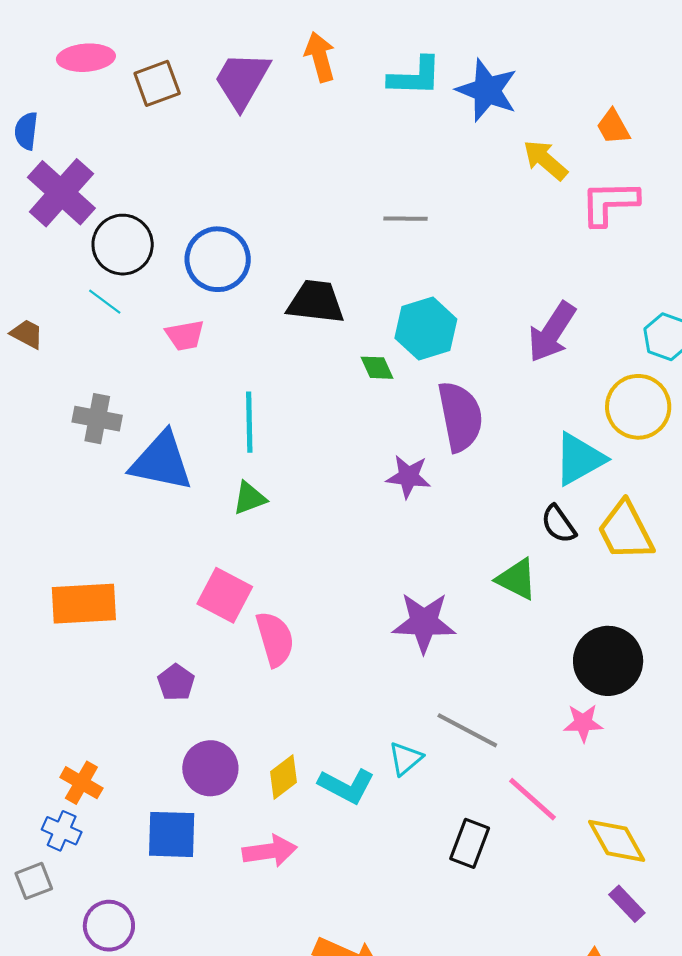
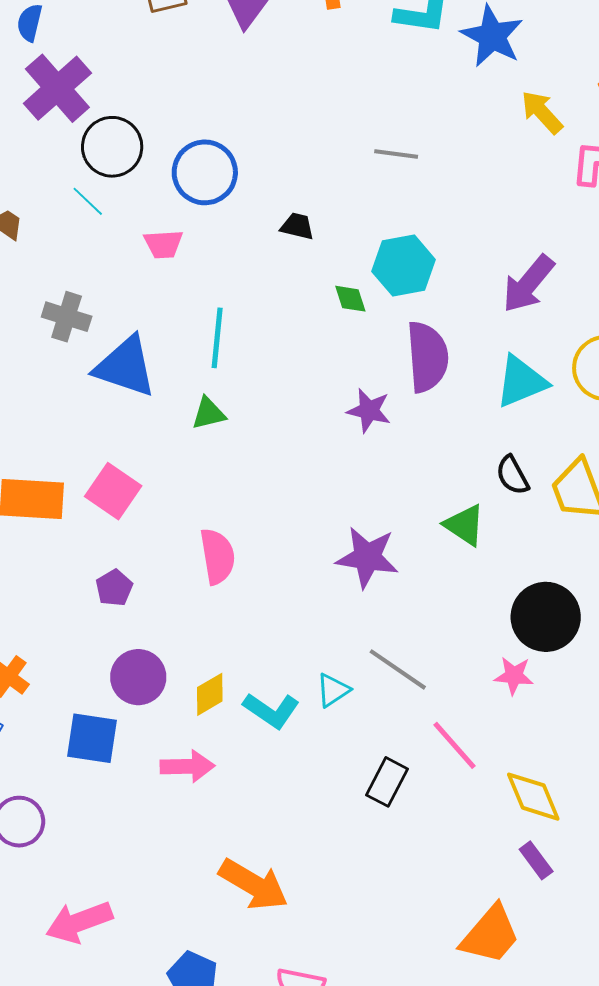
black trapezoid: (316, 302) -> (297, 226), size x0.6
cyan triangle: (579, 459) -> (521, 382), moved
pink square: (225, 595) -> (113, 491), moved

